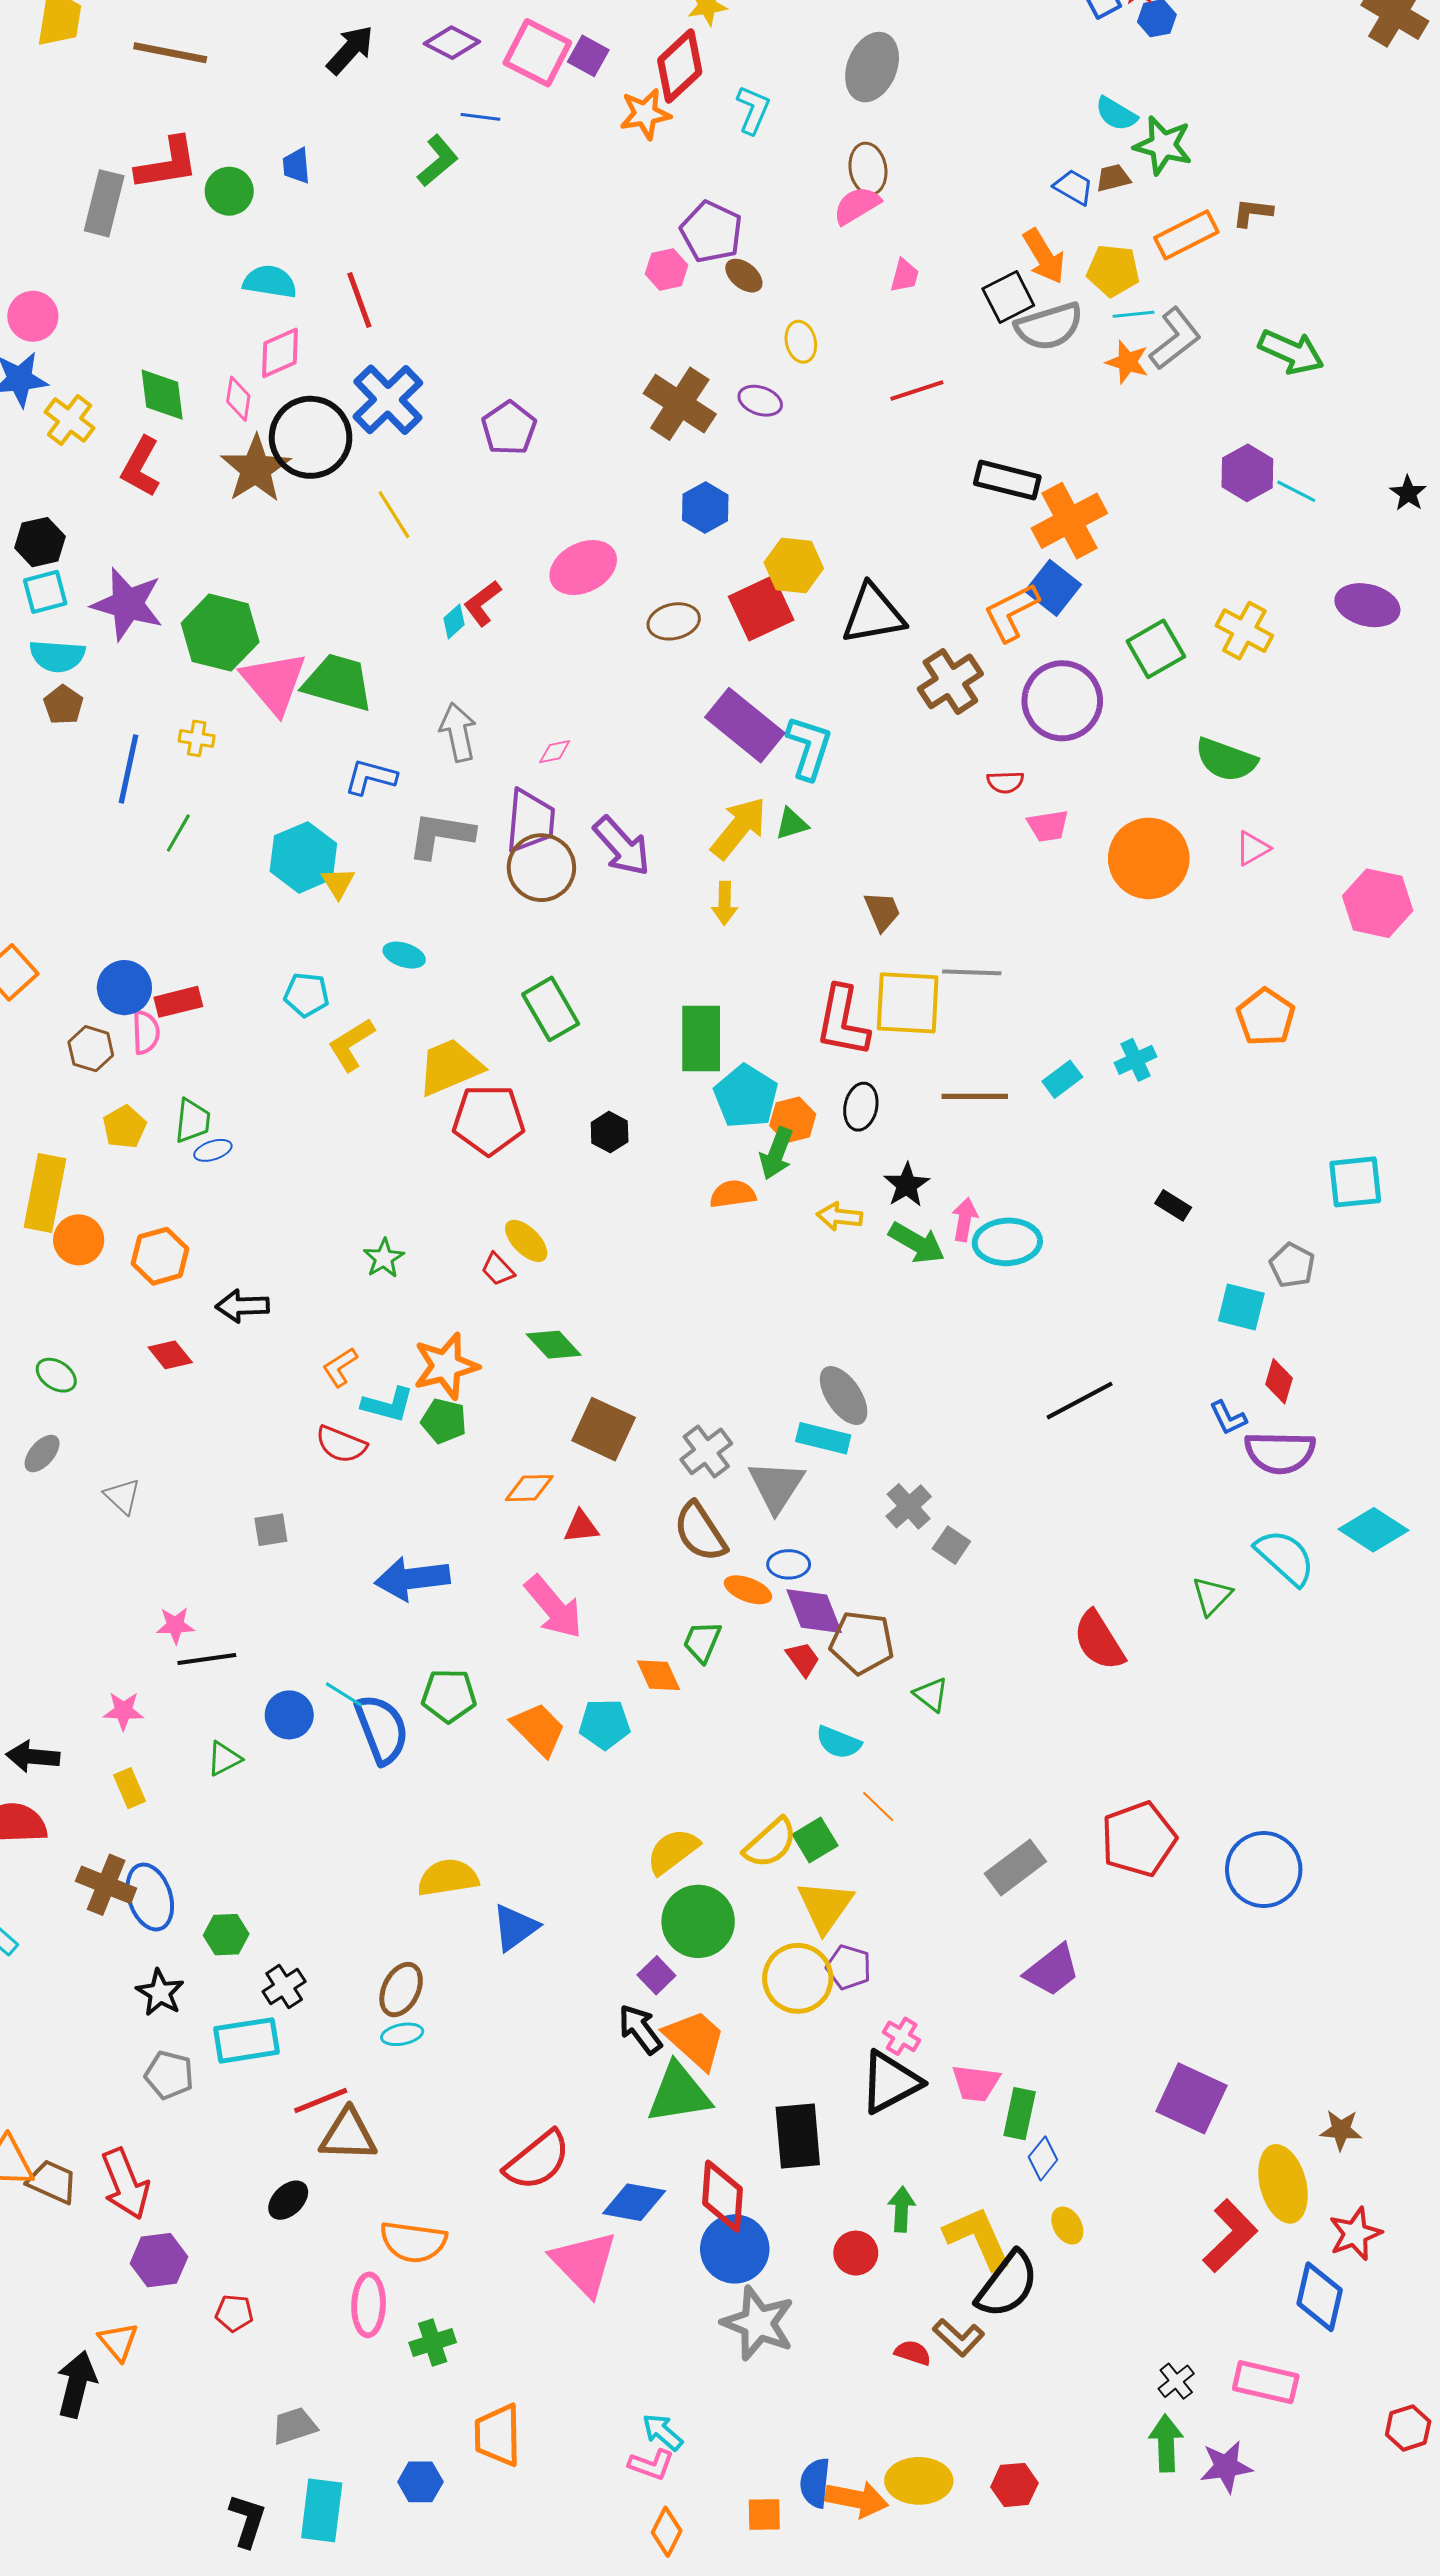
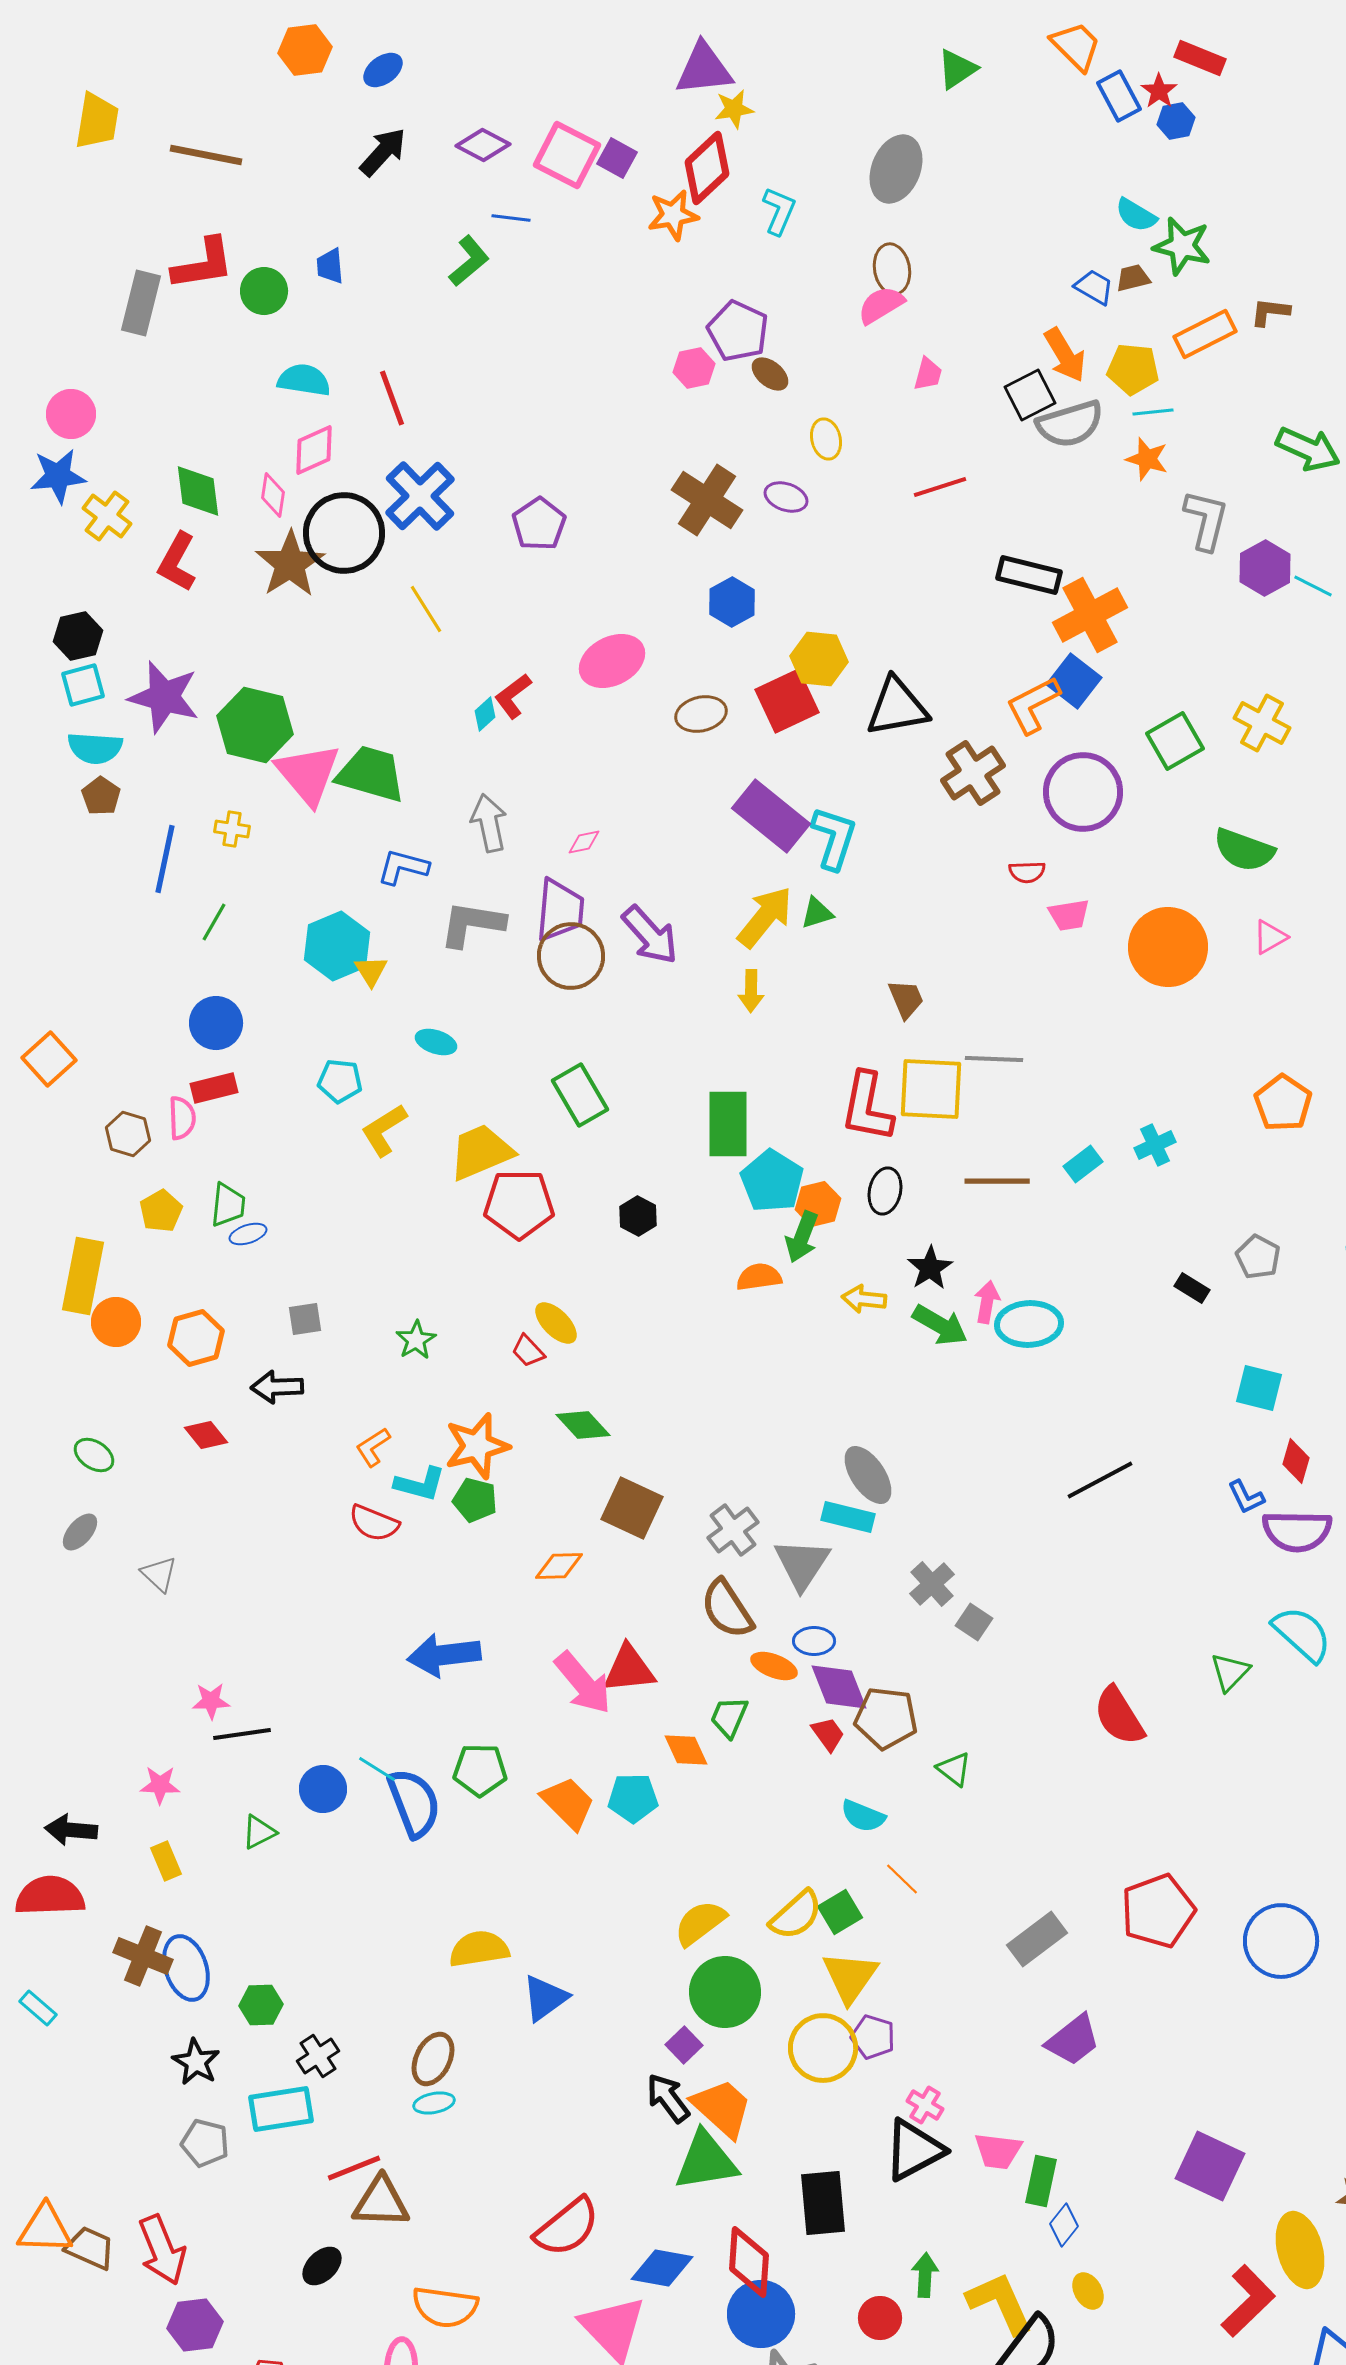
gray L-shape: (1175, 339) -> (1206, 520), moved, turned -38
blue circle: (124, 988) -> (216, 1023), moved
gray pentagon: (1292, 1265) -> (1258, 1257), moved
red triangle: (581, 1527) -> (629, 1669), moved, size x1.5
gray square: (271, 1530) -> (305, 1319), moved

